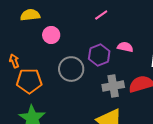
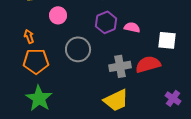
purple hexagon: (99, 55) -> (106, 22), moved
orange arrow: (14, 61) -> (29, 36), moved

